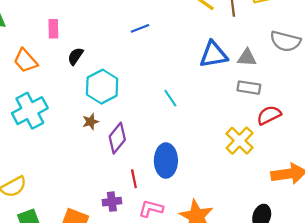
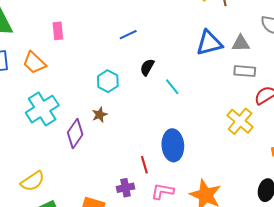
blue line: (140, 28) -> (128, 35), moved
black semicircle: (75, 56) -> (147, 67), moved
cyan hexagon: (102, 87) -> (108, 81), size x0.7
purple diamond: (117, 138) -> (75, 133), moved

